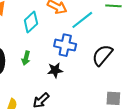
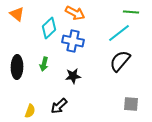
cyan line: (82, 20) -> (119, 33), moved
blue cross: (65, 45) -> (73, 41), moved

